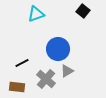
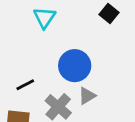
cyan triangle: (36, 14) -> (44, 18), turned -36

